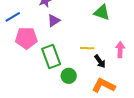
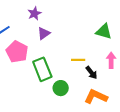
green triangle: (102, 12) -> (104, 31), moved
pink pentagon: (26, 38) -> (17, 52), turned 30

